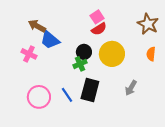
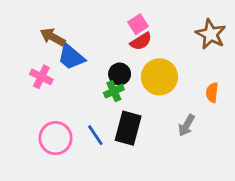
orange semicircle: (151, 54) -> (212, 93), moved

